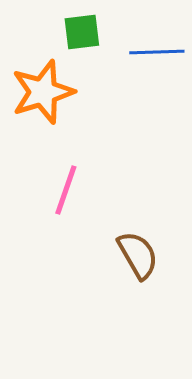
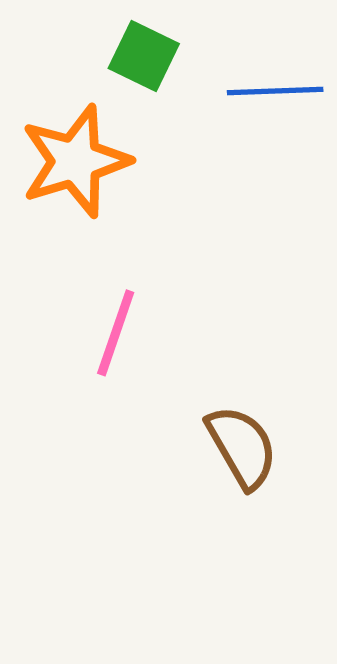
green square: (82, 32) -> (144, 56), turned 33

